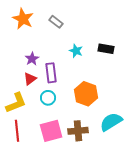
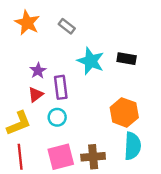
cyan star: (76, 51) -> (91, 61), size x1.6
orange hexagon: (86, 94) -> (124, 112), moved
cyan semicircle: (111, 122) -> (133, 146), turned 125

